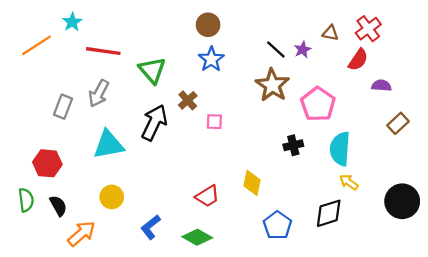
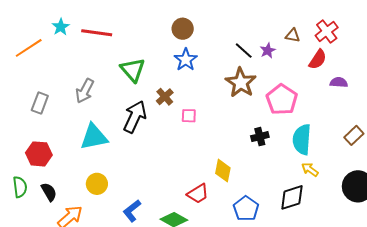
red line: (103, 51) -> (97, 33), moved
gray rectangle: (63, 107) -> (40, 103), moved
brown rectangle: (398, 123) -> (354, 135), moved
red trapezoid: (207, 196) -> (198, 194), moved

